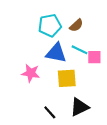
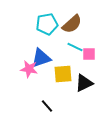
brown semicircle: (76, 25) -> (72, 24), size x1.5
blue triangle: (56, 53) -> (41, 58), moved, turned -30
black triangle: (79, 107) -> (84, 83), moved

